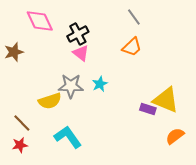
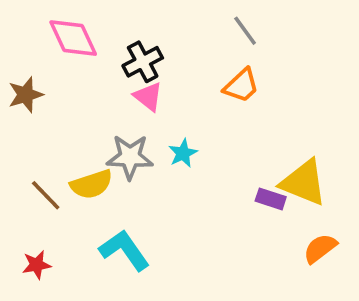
brown line: (22, 123) -> (46, 195), moved

